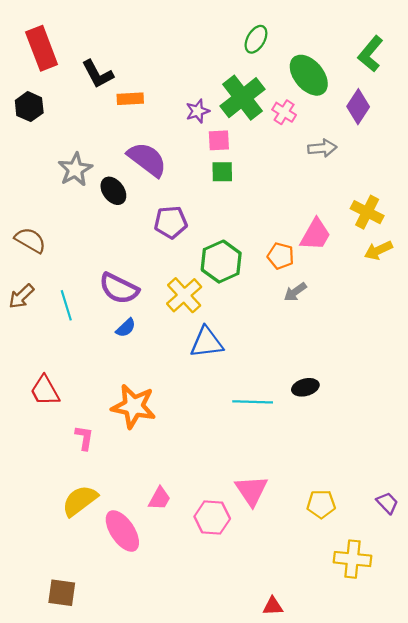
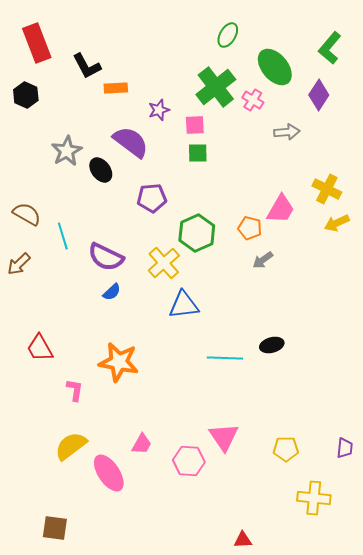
purple star: (198, 111) -> (159, 110), moved
cyan line: (66, 305) -> (63, 236), moved
purple trapezoid: (387, 503) -> (345, 448), turned 50

